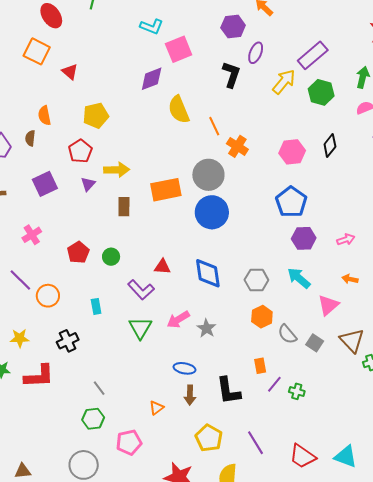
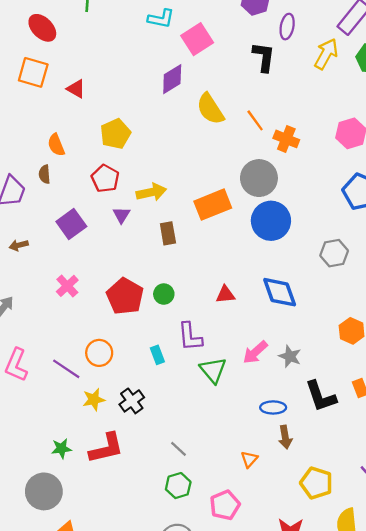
red pentagon: (78, 252) -> (125, 296), size x1.4
purple line: (20, 280) -> (66, 369), moved
gray hexagon: (256, 280) -> (334, 253), moved
purple L-shape: (141, 290) -> (190, 337), moved, turned 48
yellow star: (20, 338) -> (94, 400), moved
black L-shape: (229, 391) -> (321, 396), moved

